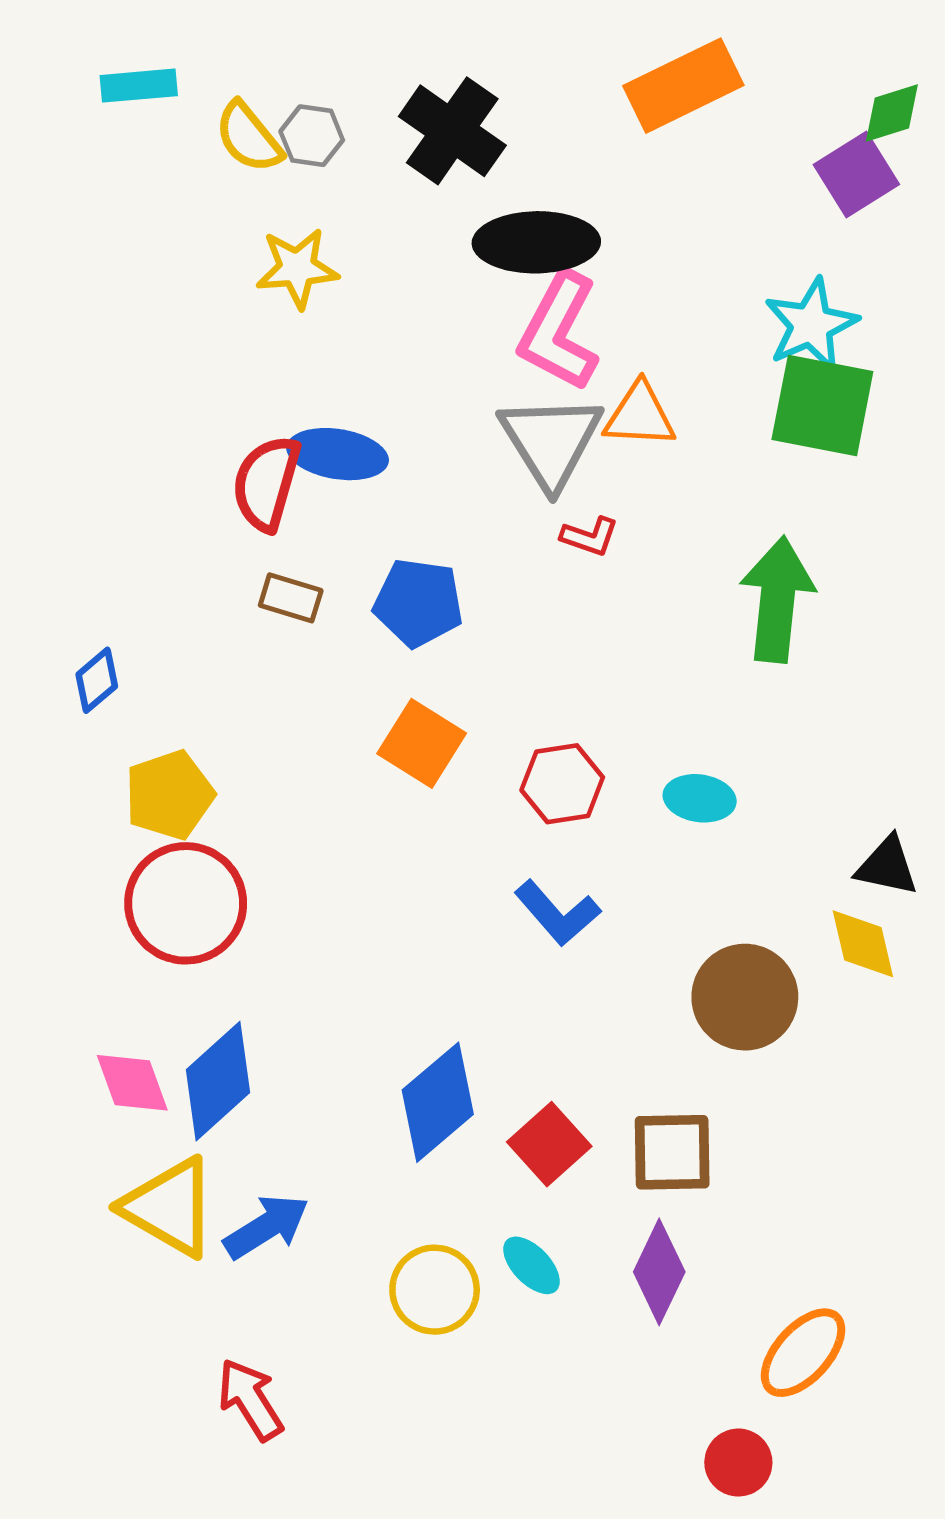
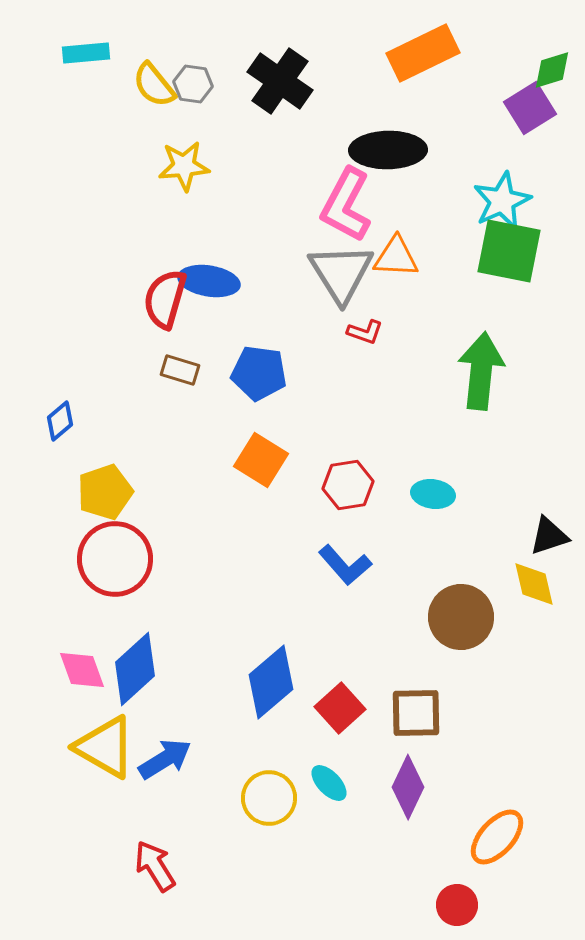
black ellipse: (536, 242) -> (388, 150), moved
black triangle: (887, 866) -> (549, 536), turned -30

